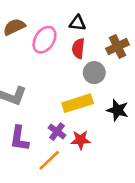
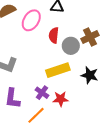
brown cross: (118, 47) -> (90, 37), moved
red semicircle: (78, 48) -> (54, 35), moved

